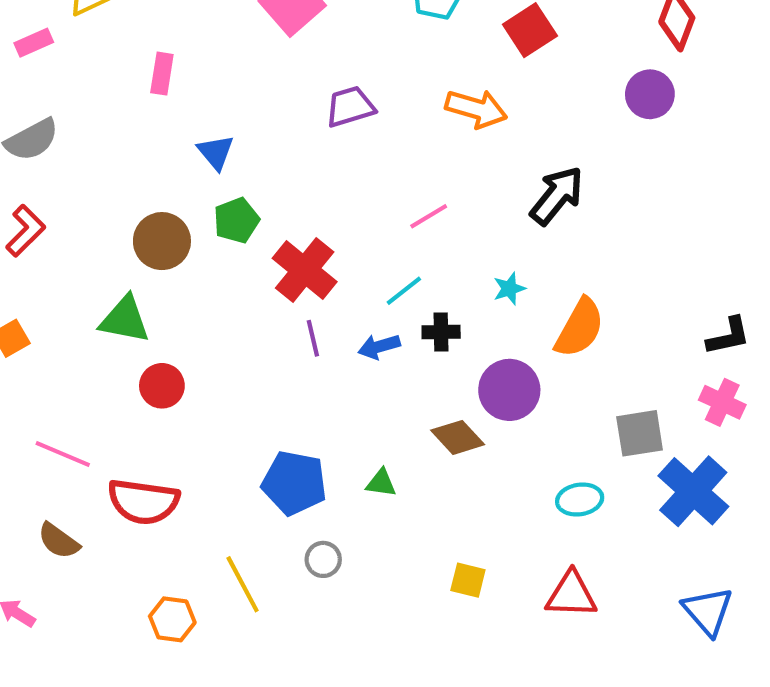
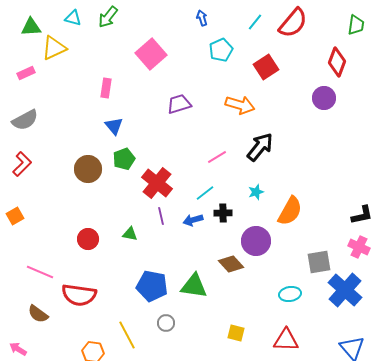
pink rectangle: (162, 74) -> (106, 88), moved
black arrow: (557, 196) -> (260, 147), moved
green triangle: (125, 320) -> (130, 234), moved, size x0.6
green triangle: (381, 483) -> (194, 286), size x1.8

